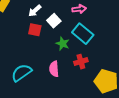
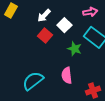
red square: (35, 30) -> (45, 35), turned 32
red cross: (81, 62) -> (93, 91), moved

